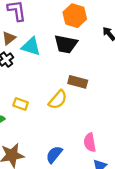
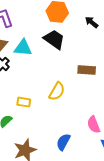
black trapezoid: (66, 44) -> (54, 39), turned -145
brown rectangle: (78, 82) -> (87, 70), moved

